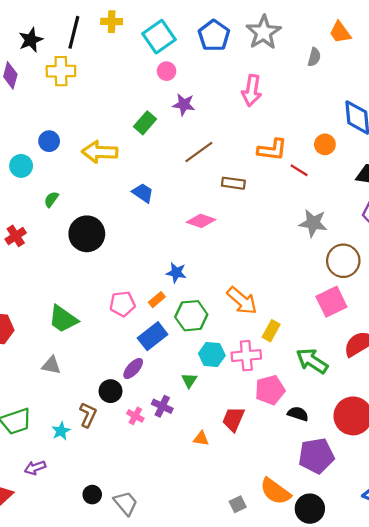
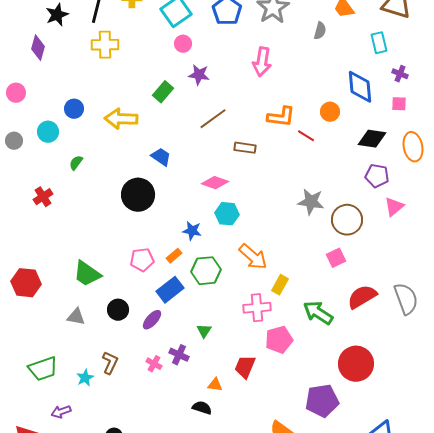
yellow cross: (61, 71) -> (105, 45), moved
gray star: (313, 223) -> (311, 202), moved
black circle: (87, 234) -> (138, 195), moved
pink square: (331, 302) -> (336, 258), size x0.7
cyan hexagon: (212, 354) -> (227, 214), moved
black circle: (111, 391) -> (118, 310), moved
black semicircle: (298, 414) -> (202, 408), moved

